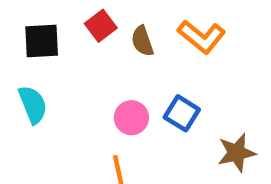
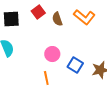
blue square: (182, 113) -> (75, 65), moved

